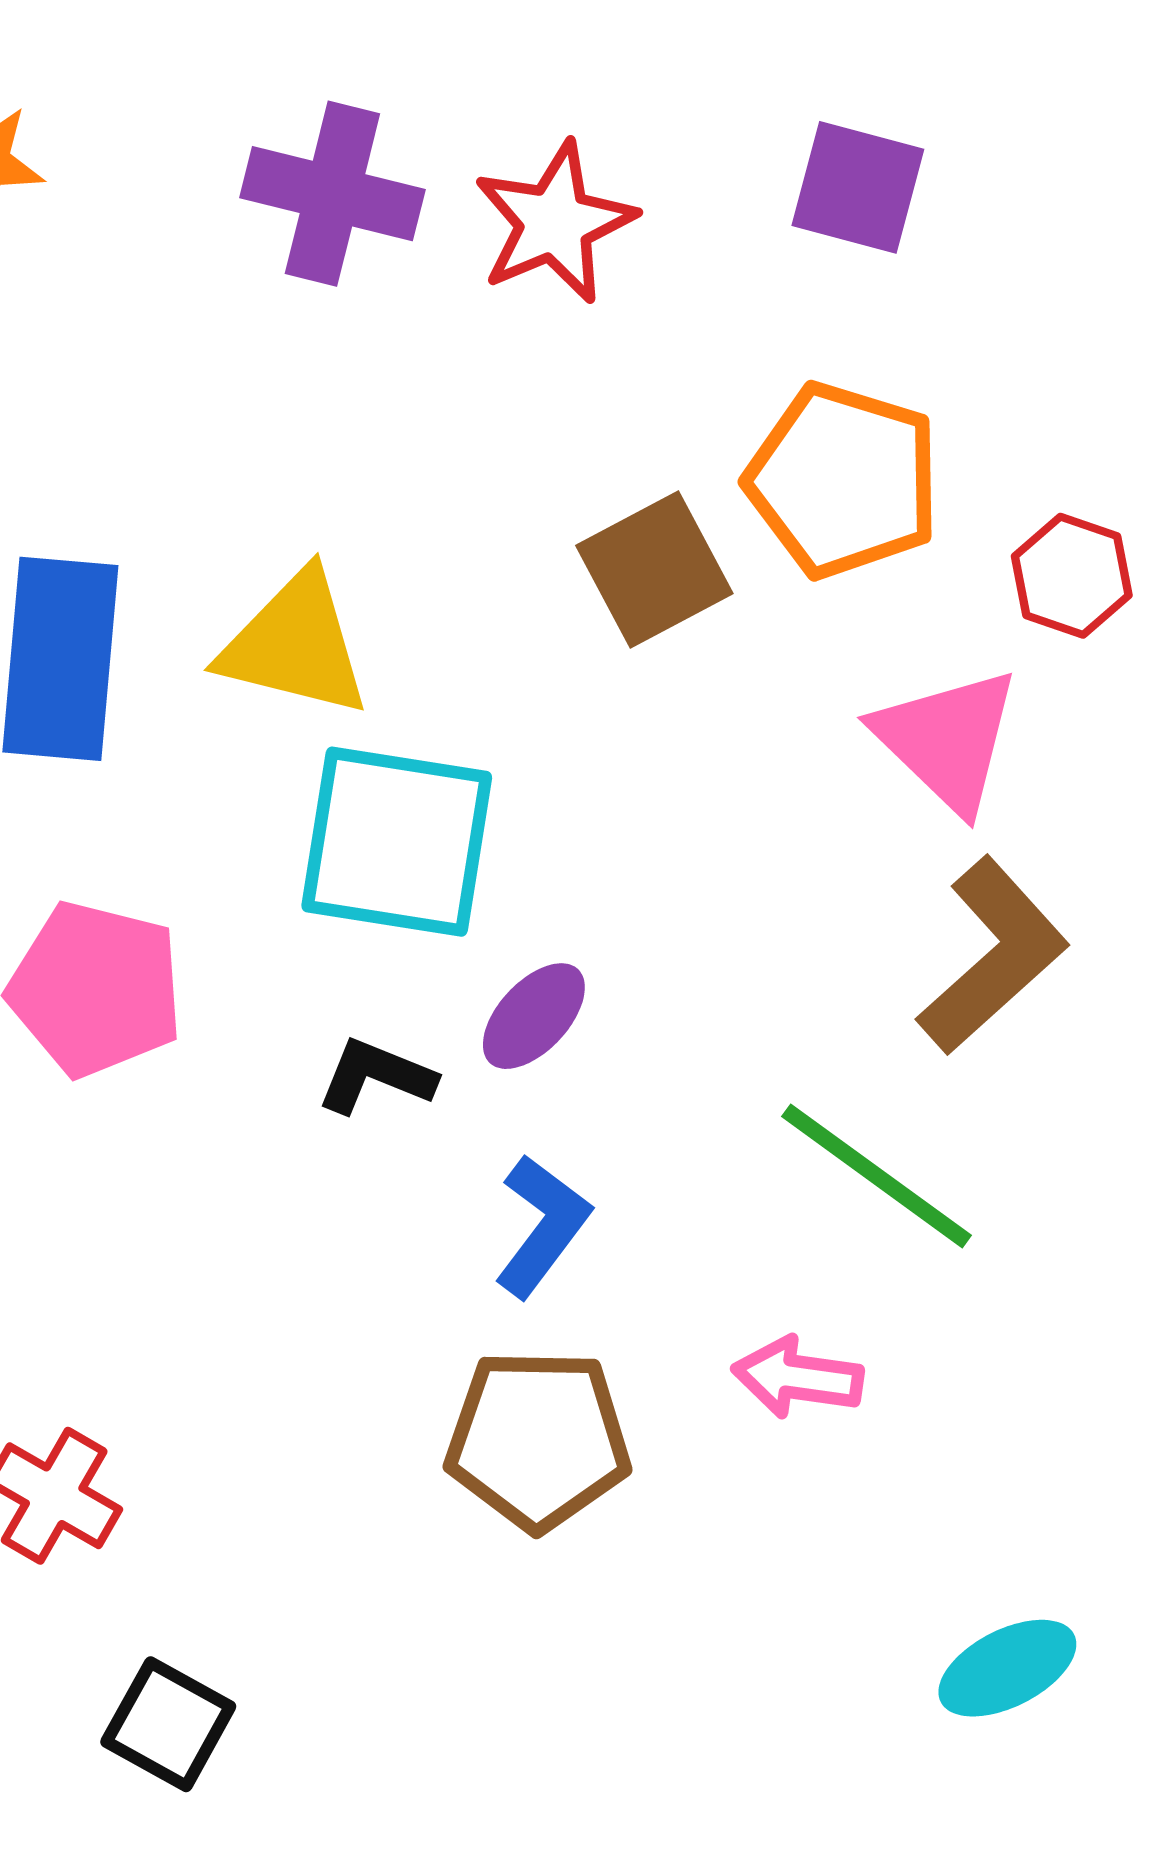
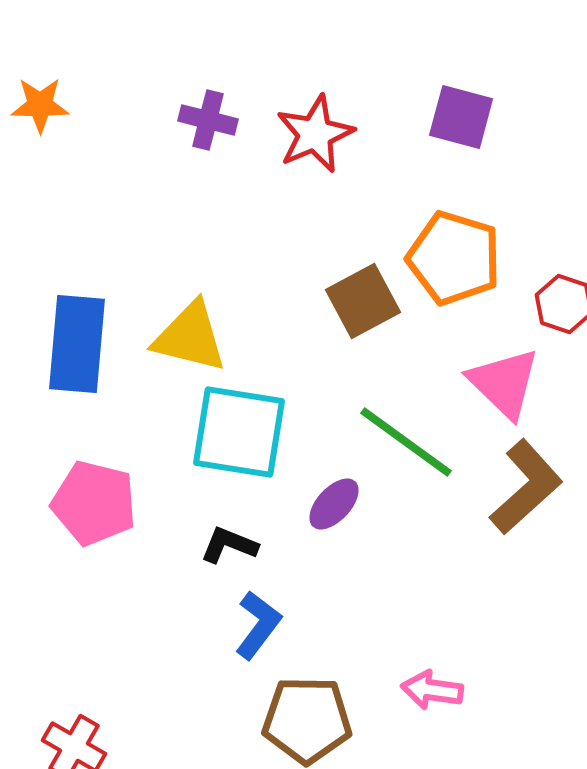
purple cross: (332, 194) -> (208, 120), size x0.7
purple ellipse: (534, 1016) -> (334, 504), moved
green line: (877, 1176) -> (406, 442), moved
blue L-shape: (542, 1226) -> (258, 625), moved

